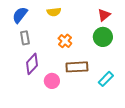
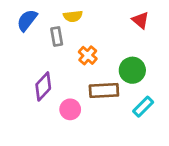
red triangle: (104, 15) -> (140, 20), turned -40
green circle: (103, 37) -> (132, 70), moved
gray rectangle: (25, 38) -> (57, 36), moved

